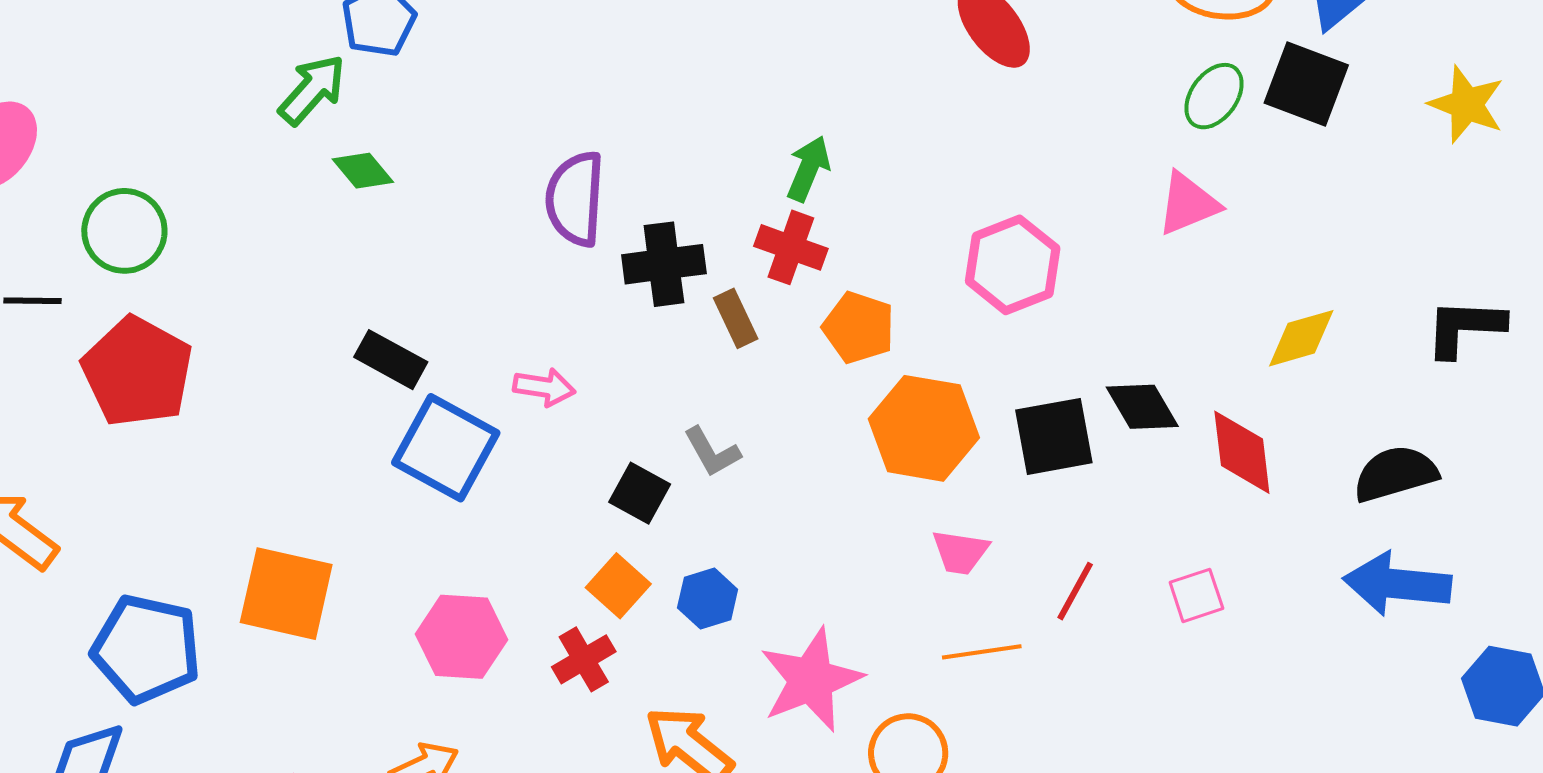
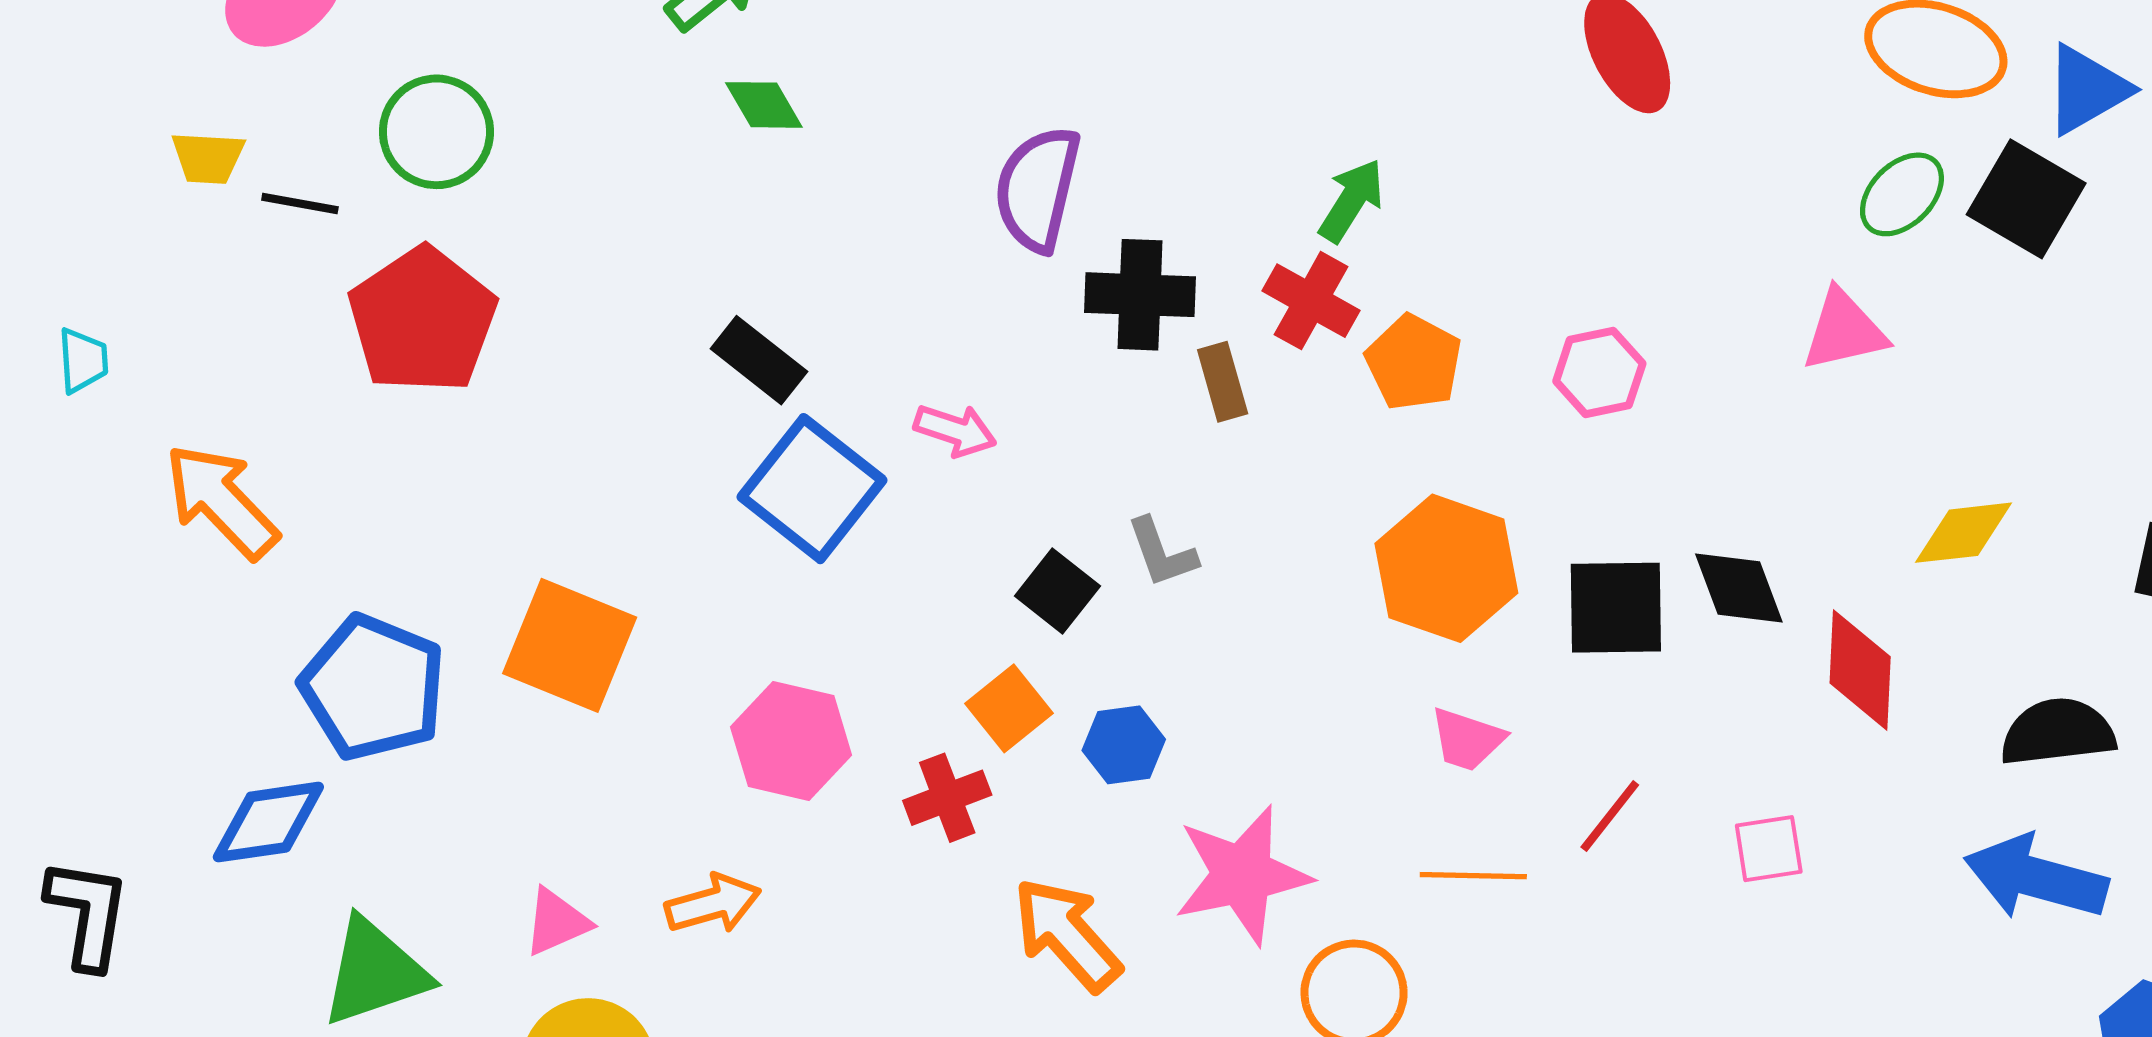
pink hexagon: (1013, 265) -> (1599, 372), size x0.7
orange pentagon: (859, 328) -> (1414, 362), moved

